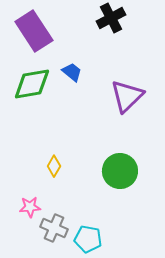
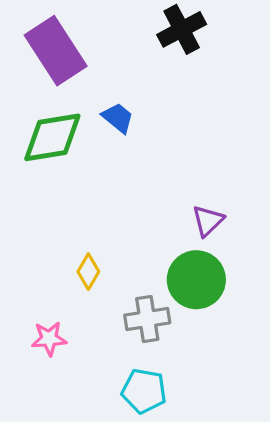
purple triangle: (127, 96) -> (208, 221), moved, size x0.6
gray cross: (54, 228) -> (147, 319), moved, turned -32

